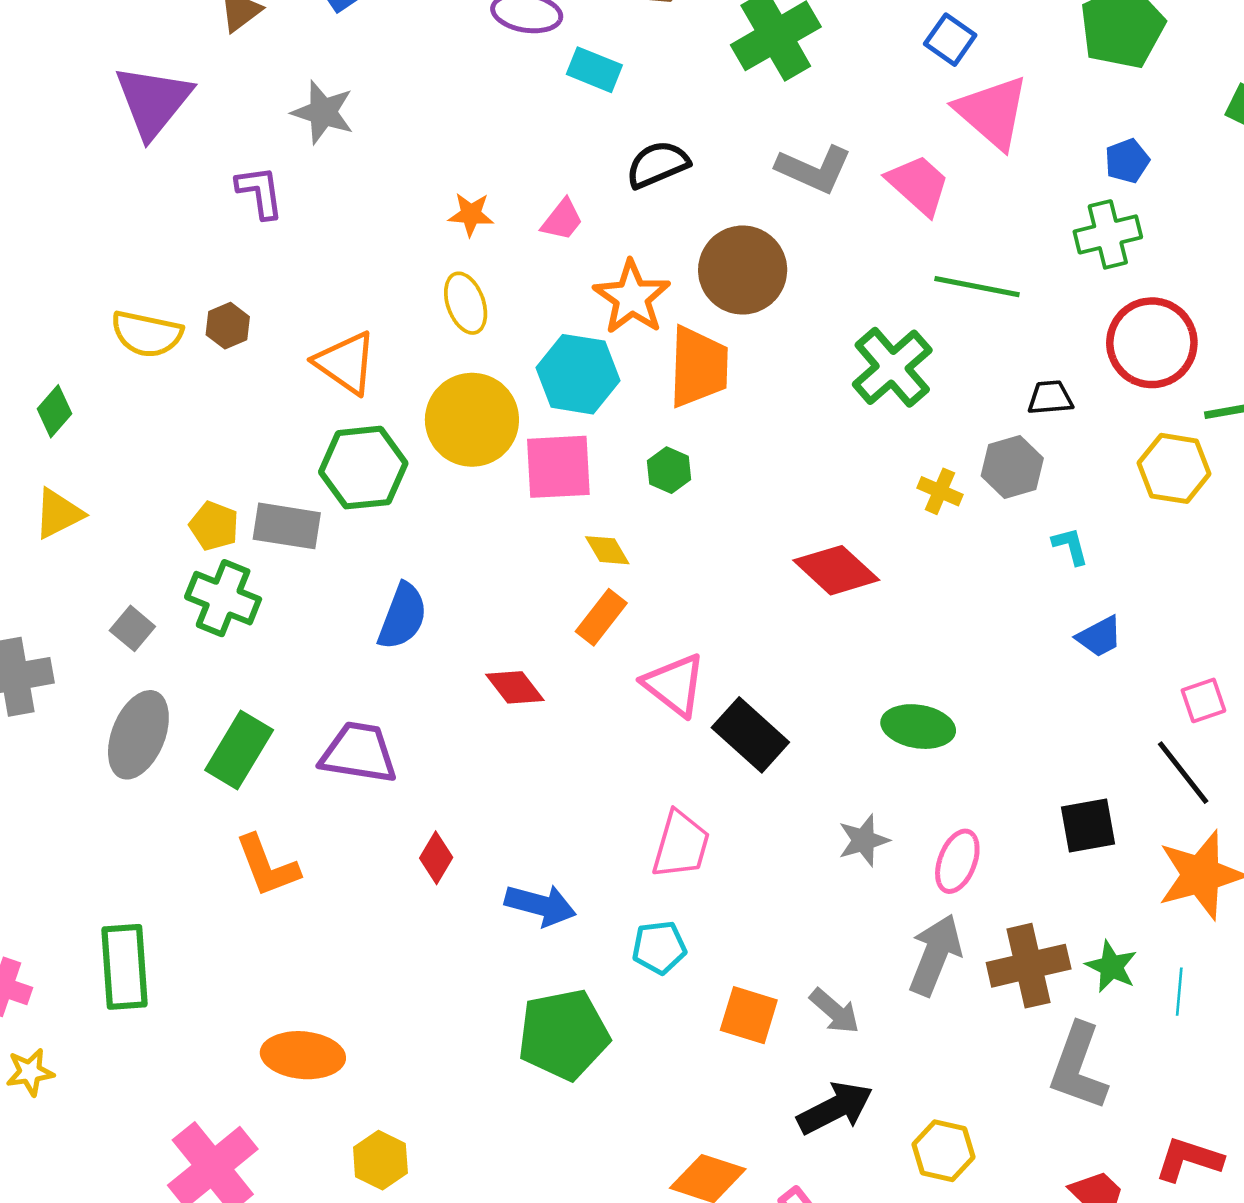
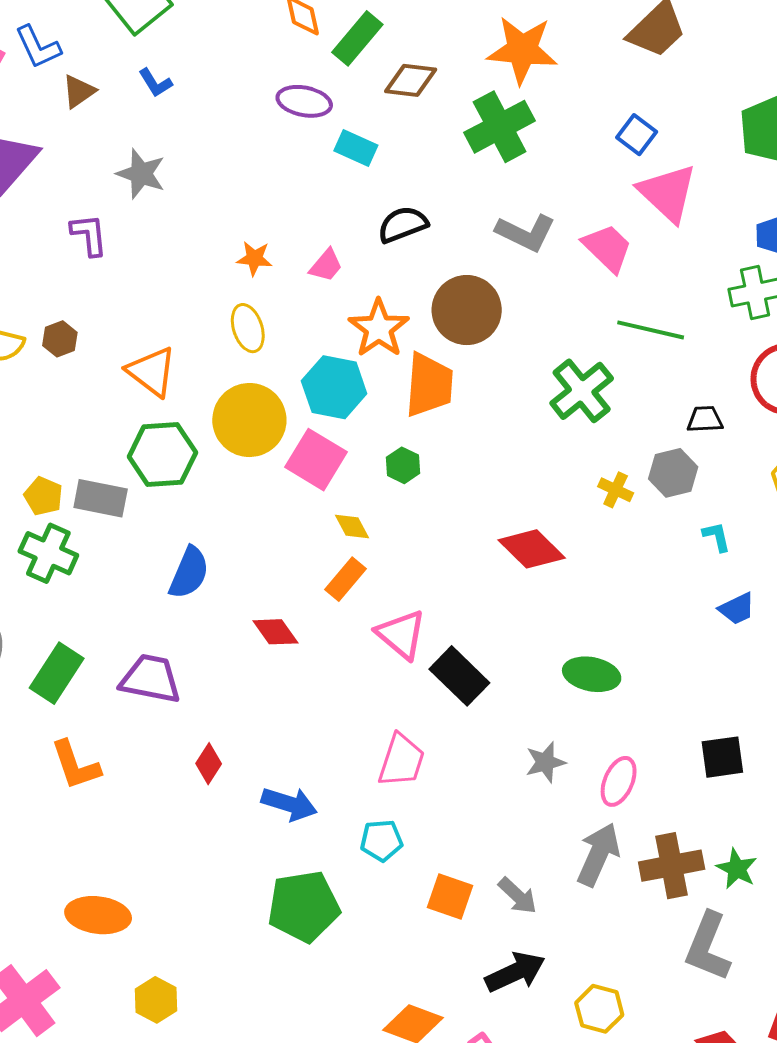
pink square: (558, 467) -> (316, 460), turned 32

